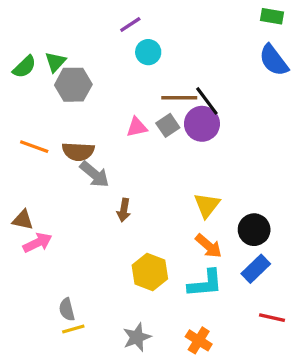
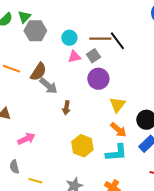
cyan circle: (148, 52) -> (69, 38), moved
purple circle: (202, 124) -> (98, 79), moved
brown semicircle: (78, 151) -> (38, 72), turned -60
pink arrow: (37, 243) -> (26, 139), moved
gray semicircle: (67, 309) -> (14, 167), moved
yellow line: (73, 329) -> (35, 181), turned 32

